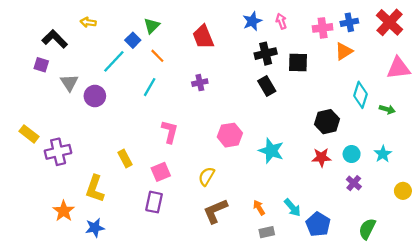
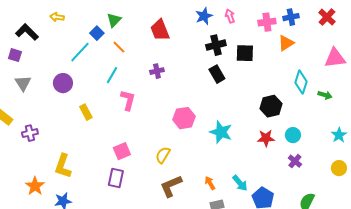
red cross: (390, 22) -> (327, 17), size x0.7
gray triangle: (69, 83) -> (23, 83), moved
pink L-shape: (170, 132) -> (128, 100), moved
purple cross: (58, 152) -> (30, 133), size x0.7
cyan star: (383, 154) -> (339, 135), moved
yellow rectangle: (125, 158) -> (86, 112), moved

